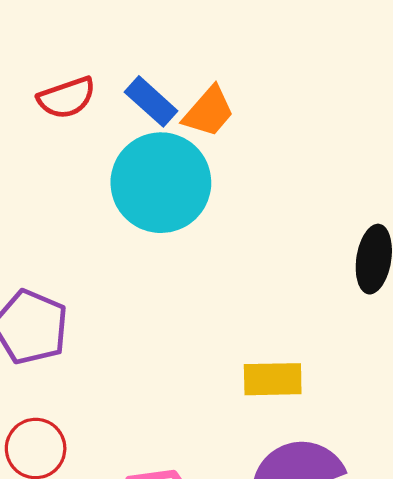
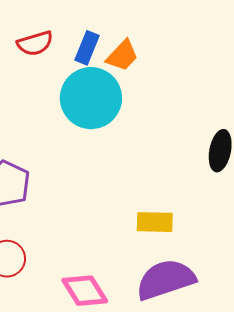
blue rectangle: (151, 101) -> (87, 48), turned 68

